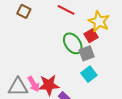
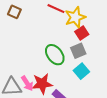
yellow star: (99, 21) -> (75, 17), moved, turned 30
green ellipse: (73, 43) -> (55, 55), moved

